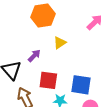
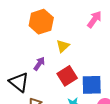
red square: (48, 80) -> (67, 76), moved, turned -30

